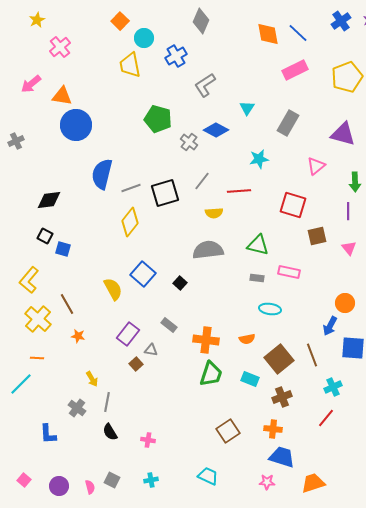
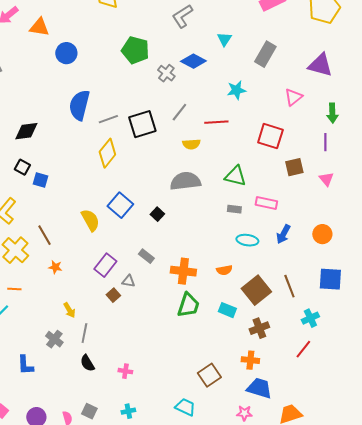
blue circle: (76, 125) -> (66, 53), moved, size x0.7
blue arrow: (330, 326) -> (283, 234), moved
brown square: (228, 431) -> (209, 375), moved

